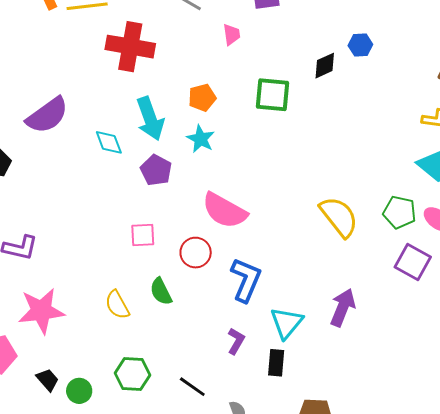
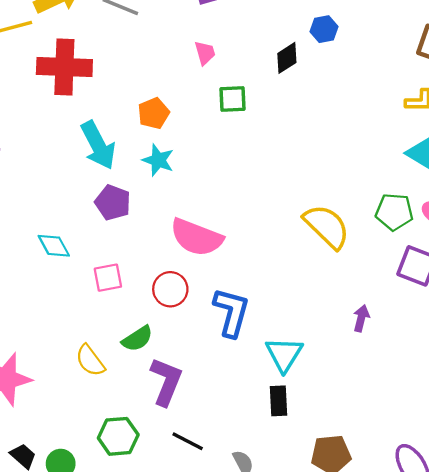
pink trapezoid: (231, 34) -> (205, 53), moved
green square: (272, 95) -> (232, 99), size x0.7
cyan diamond: (109, 142) -> (54, 246), moved
green semicircle: (161, 292) -> (137, 339), turned -88
purple arrow: (343, 307) -> (361, 318), moved, size x0.6
purple L-shape: (236, 341) -> (166, 381), moved, size x1.6

